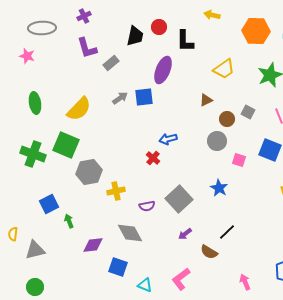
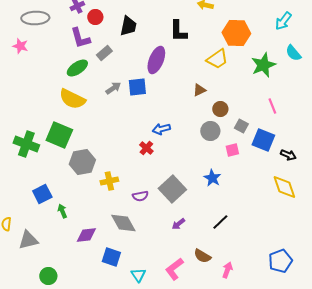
red circle: (159, 27) -> (95, 17), moved
orange hexagon: (256, 31) -> (236, 33), moved
green ellipse: (35, 103) -> (77, 68), moved, turned 65
yellow semicircle: (79, 109) -> (72, 99), turned 72
gray square: (248, 112) -> (241, 126), moved
pink square: (239, 160) -> (232, 150), turned -32
brown semicircle: (209, 252) -> (202, 256), moved
pink arrow: (245, 282) -> (227, 270), moved, turned 42
cyan triangle: (145, 285) -> (138, 275), turned 35
green circle: (35, 287) -> (48, 276), moved

